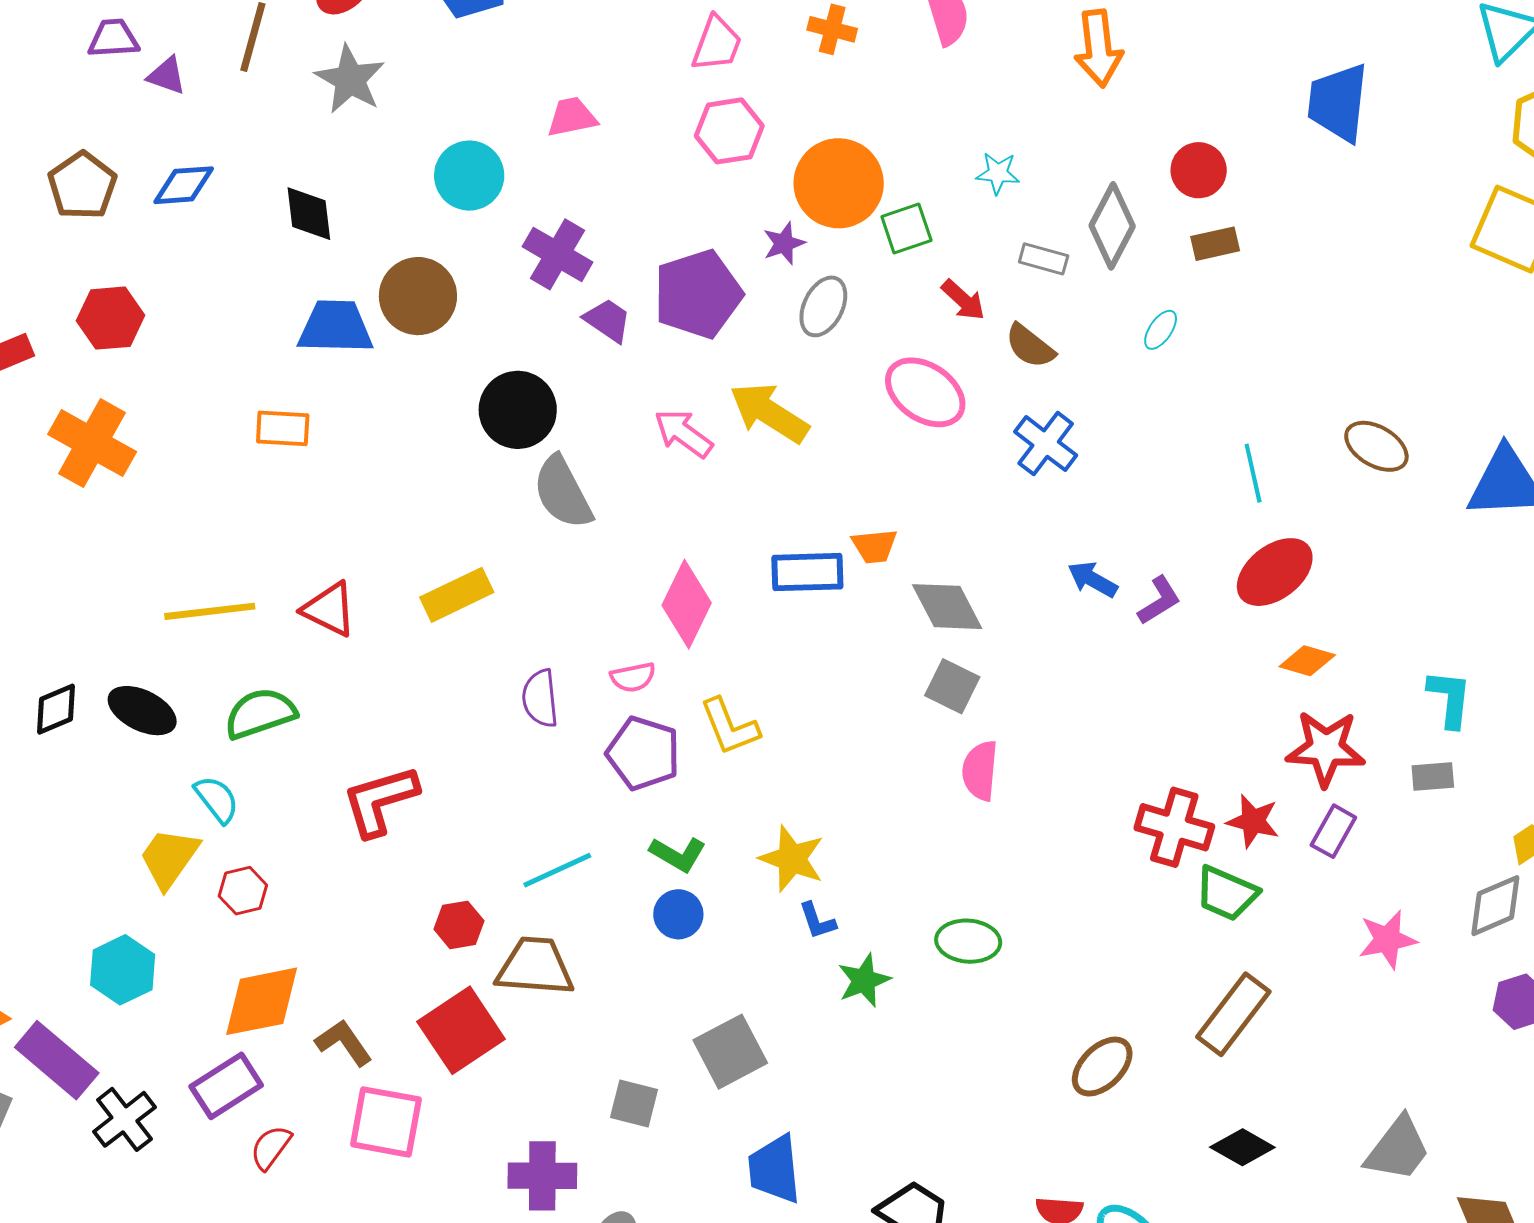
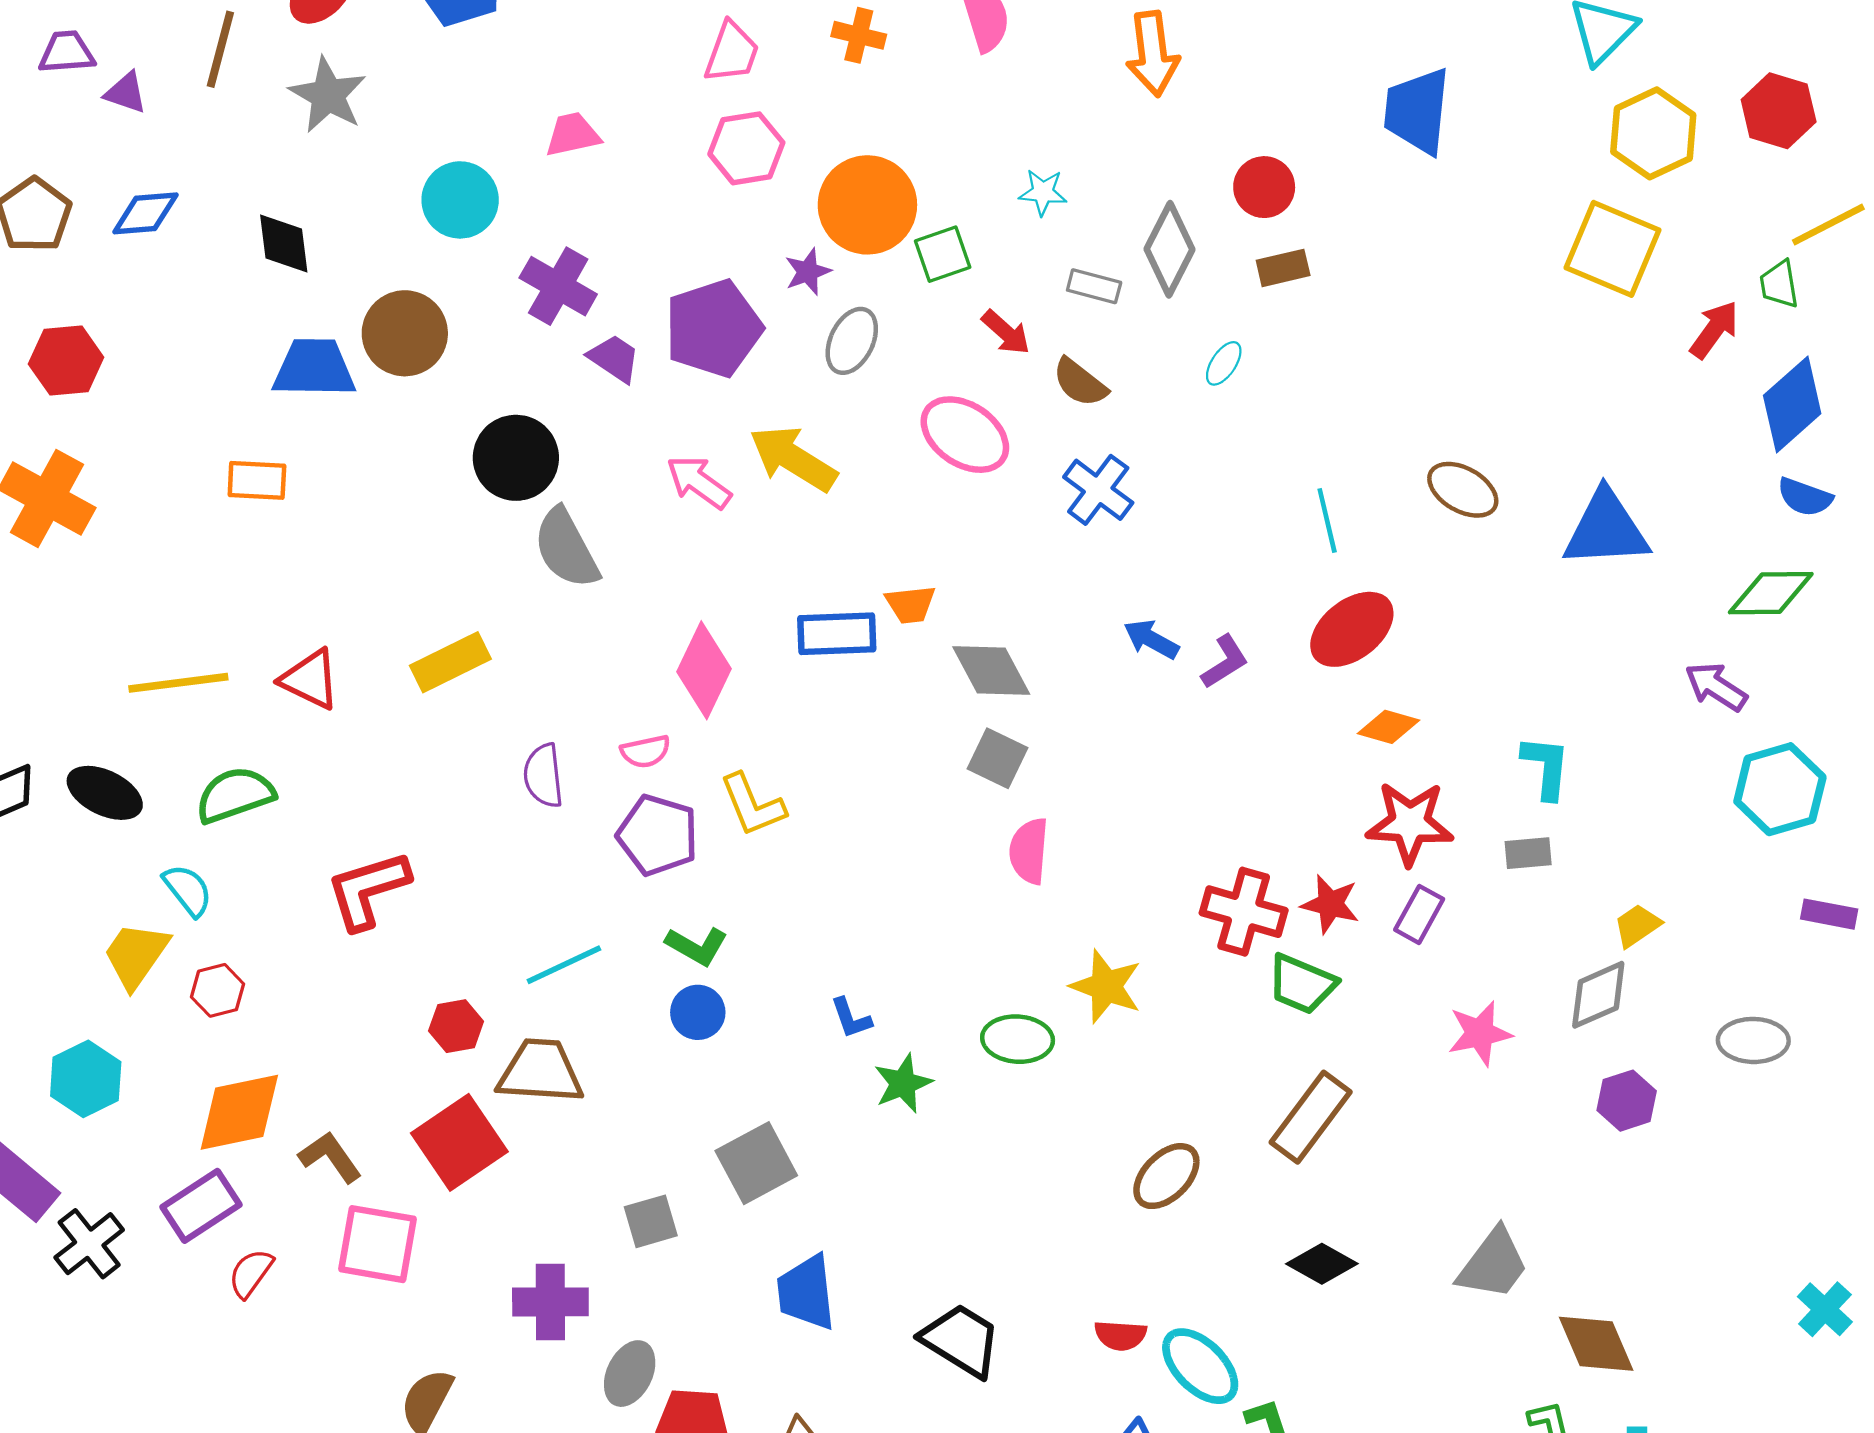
yellow star: (792, 859) -> (1106, 986), moved
gray square: (634, 1104) -> (651, 1221), turned -30

